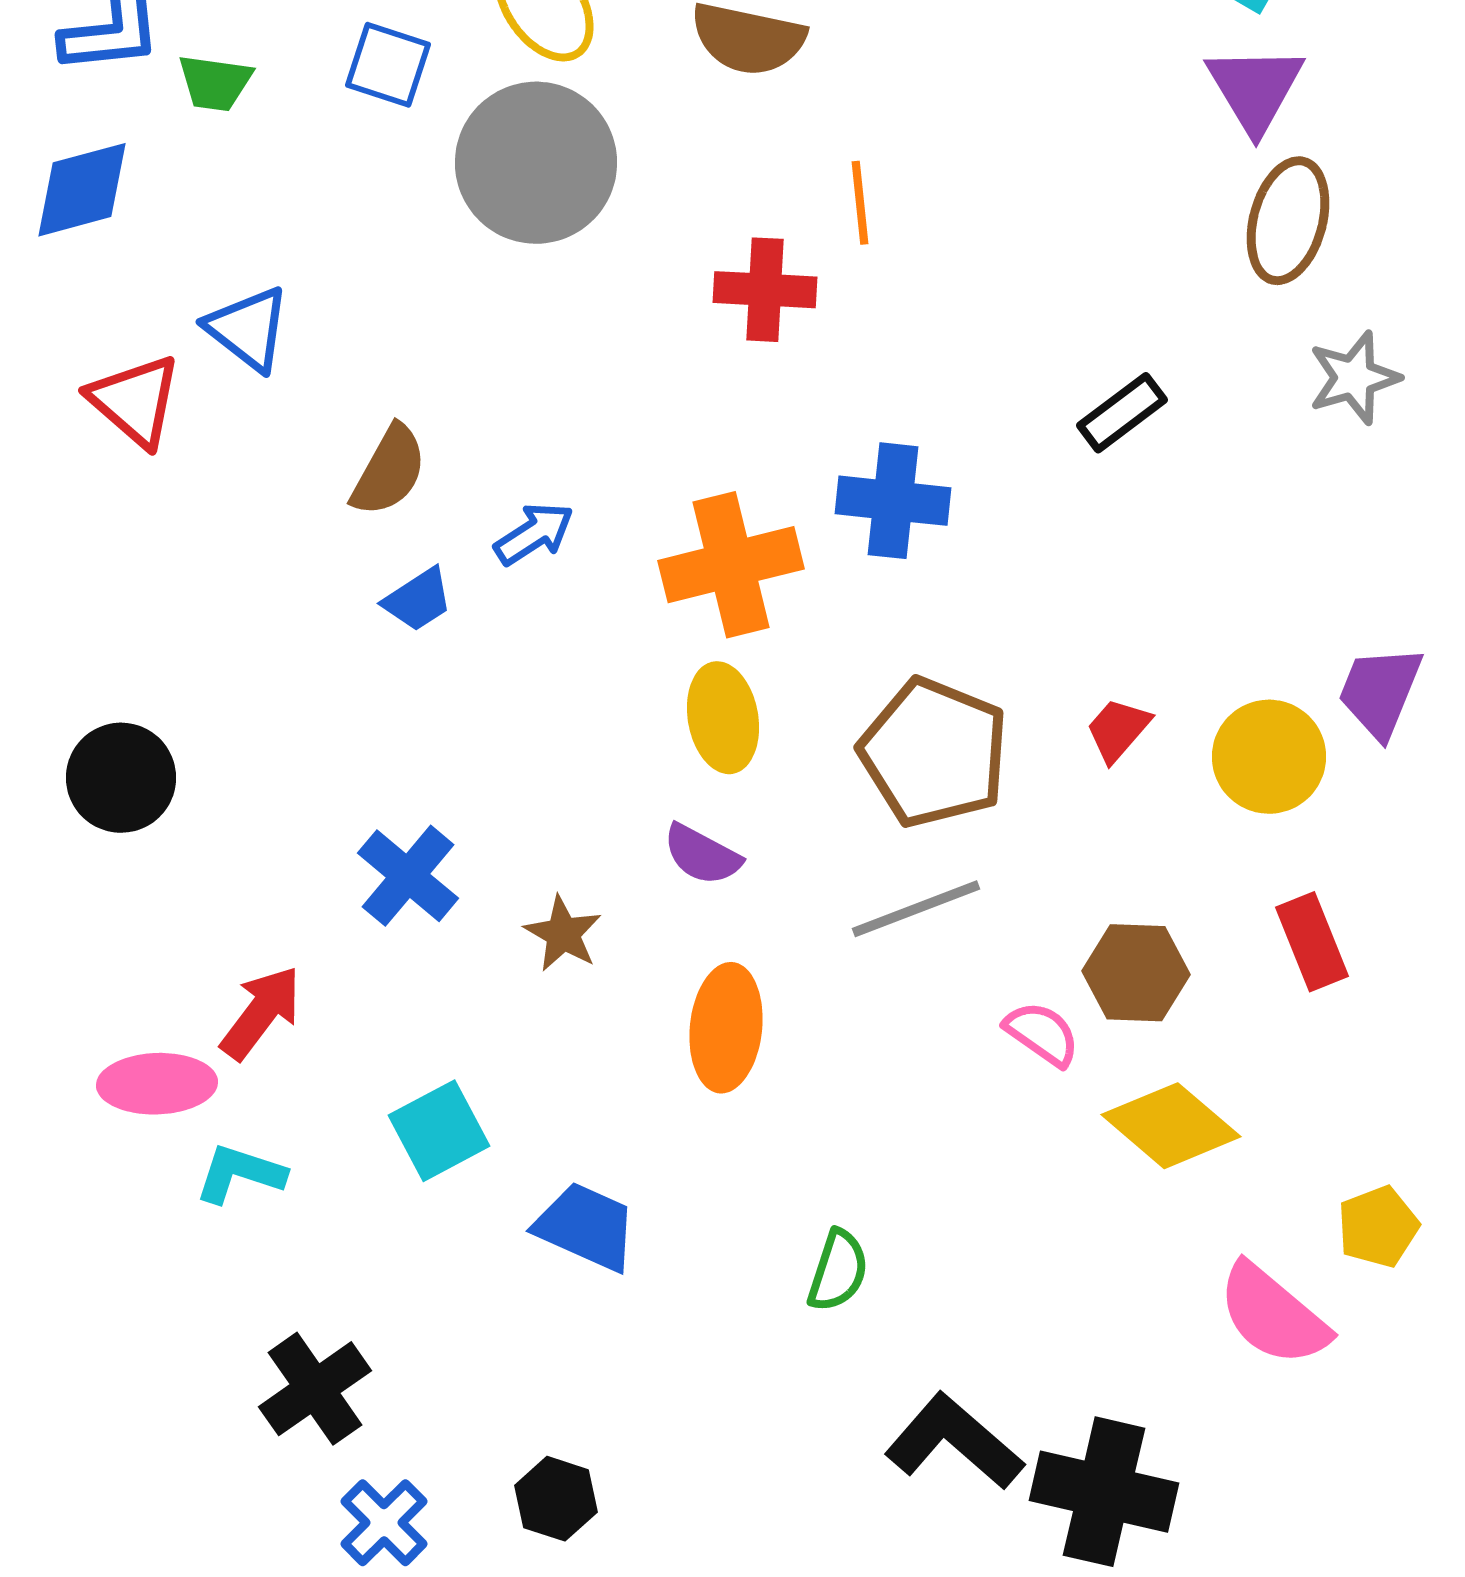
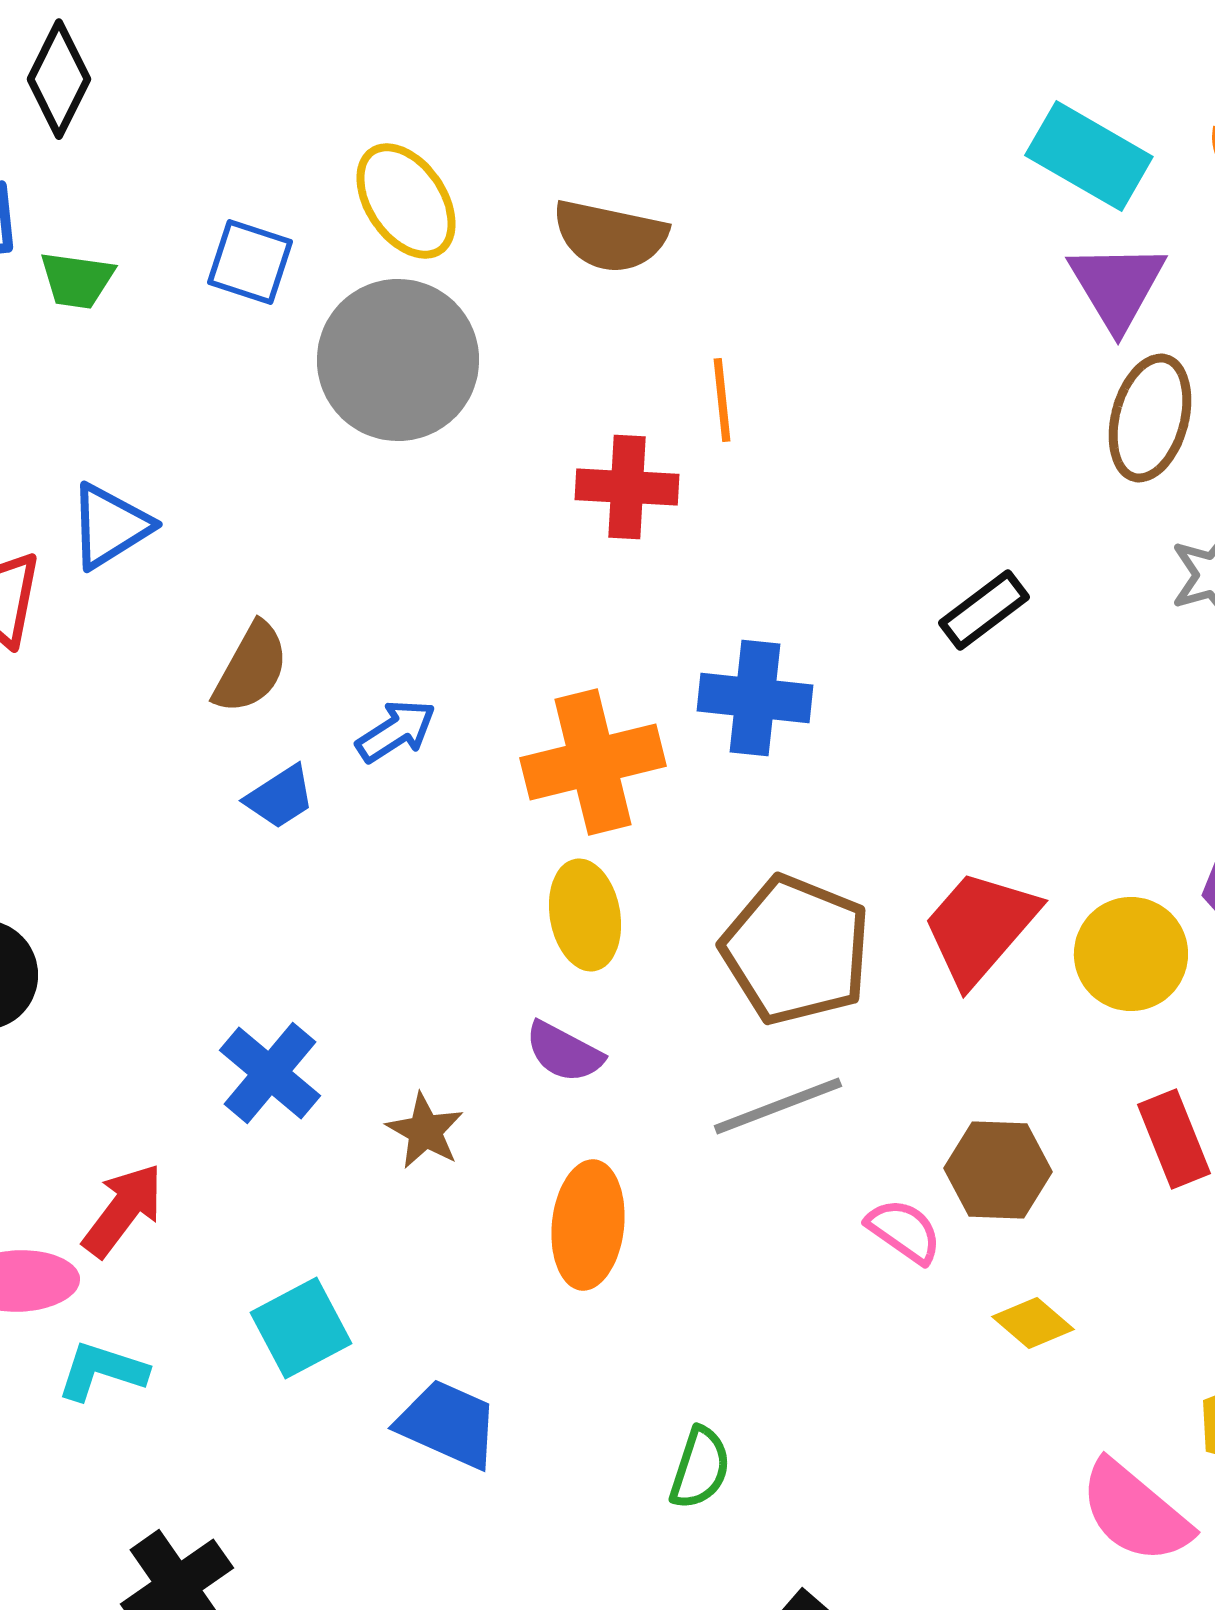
blue triangle: (248, 329) -> (110, 526), turned 50
red trapezoid: (1118, 730) -> (980, 927), size x1.8
yellow diamond: (1171, 1126) -> (1033, 1323), size x0.6

